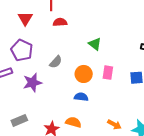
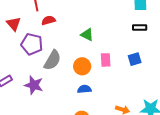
purple pentagon: (22, 50) -> (32, 44), moved
gray semicircle: (56, 62) -> (52, 60), size x1.5
purple star: (32, 83) -> (34, 85), turned -30

